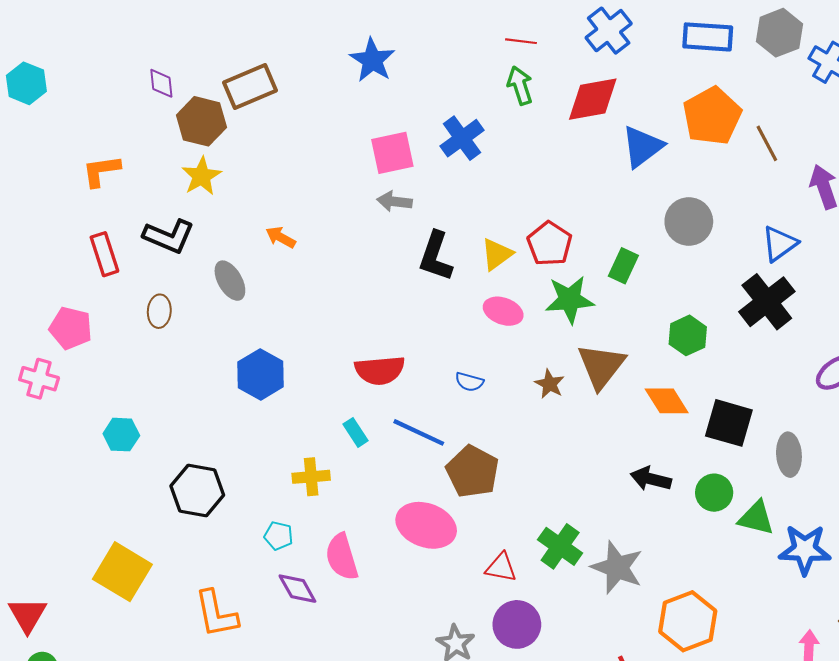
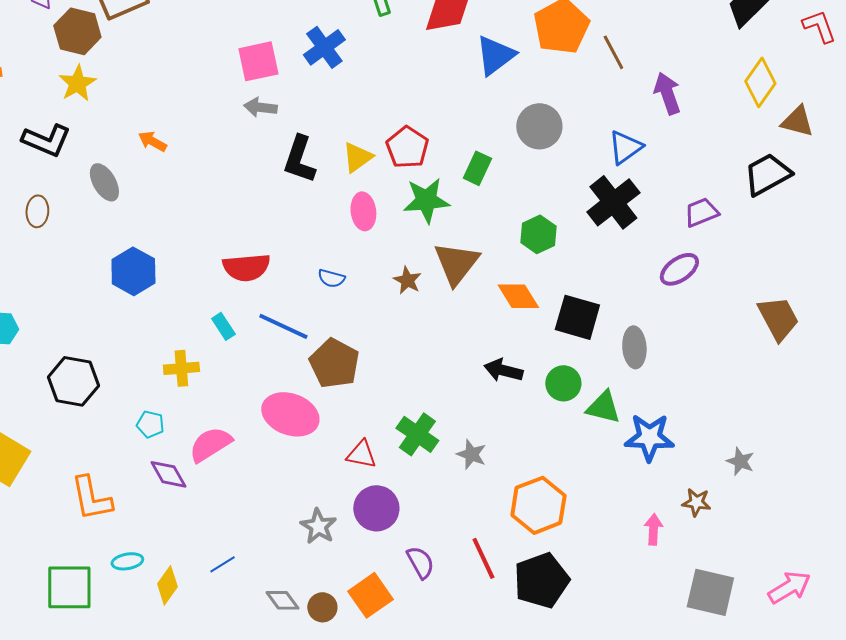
pink ellipse: (503, 311) -> (363, 211), turned 63
pink semicircle: (342, 557) -> (210, 444), turned 75
gray star: (617, 567) -> (471, 454), size x0.6

